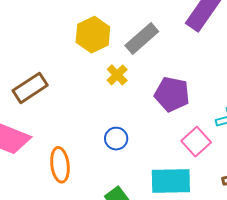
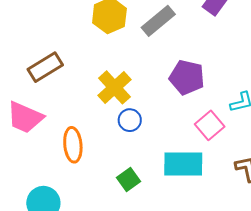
yellow cross: (117, 75) -> (114, 87), moved, size x1.6

